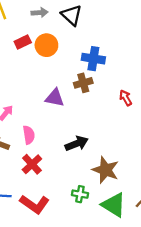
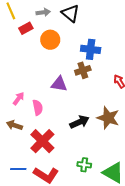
red rectangle: (23, 42) -> (26, 28), moved
pink semicircle: (29, 135) -> (38, 108), moved
red cross: (32, 164) -> (42, 141), size x1.4
brown star: (106, 170) -> (108, 118), moved

